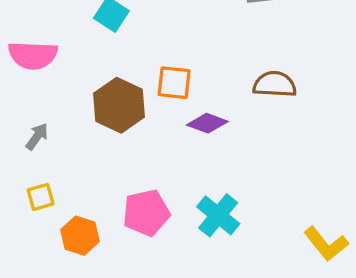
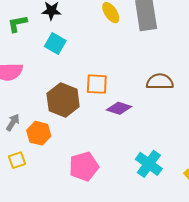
cyan cross: (218, 215) -> (149, 164), moved
orange hexagon: (80, 236) -> (39, 133), moved

